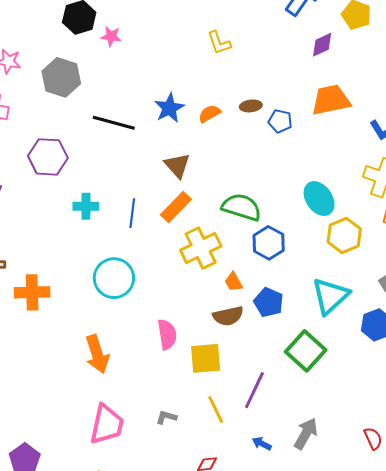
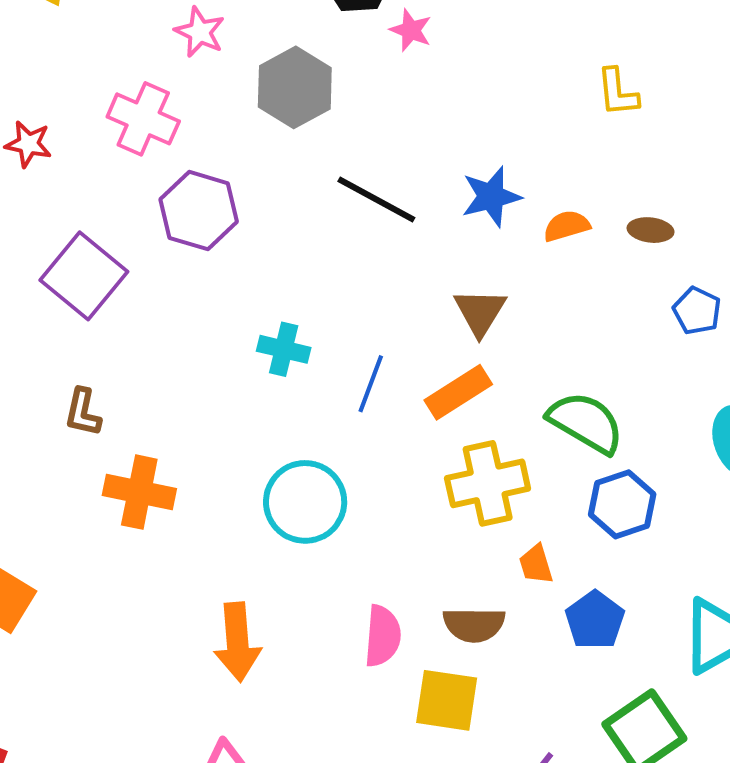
blue pentagon: (280, 121) -> (697, 311), moved
purple hexagon: (48, 157) -> (199, 211), moved
brown semicircle: (228, 316) -> (474, 625), moved

